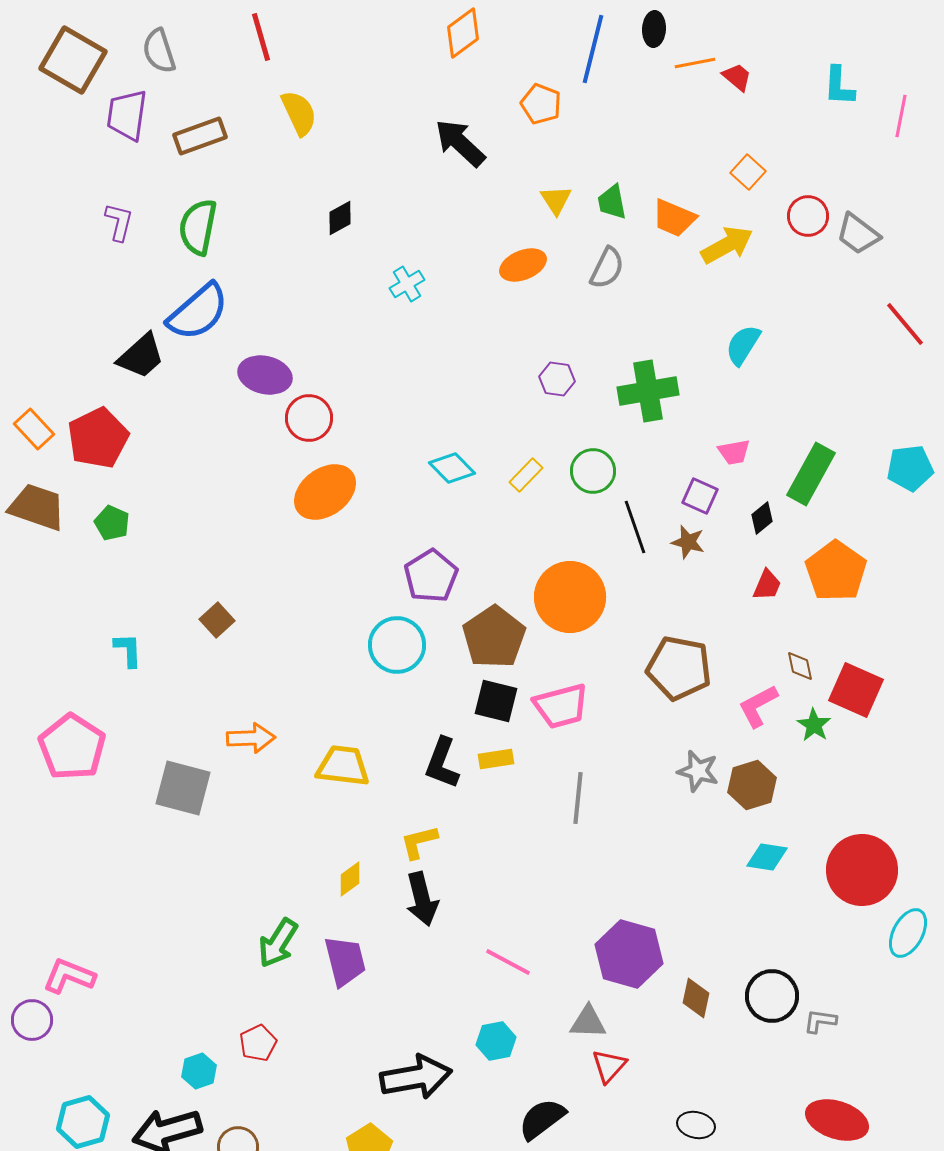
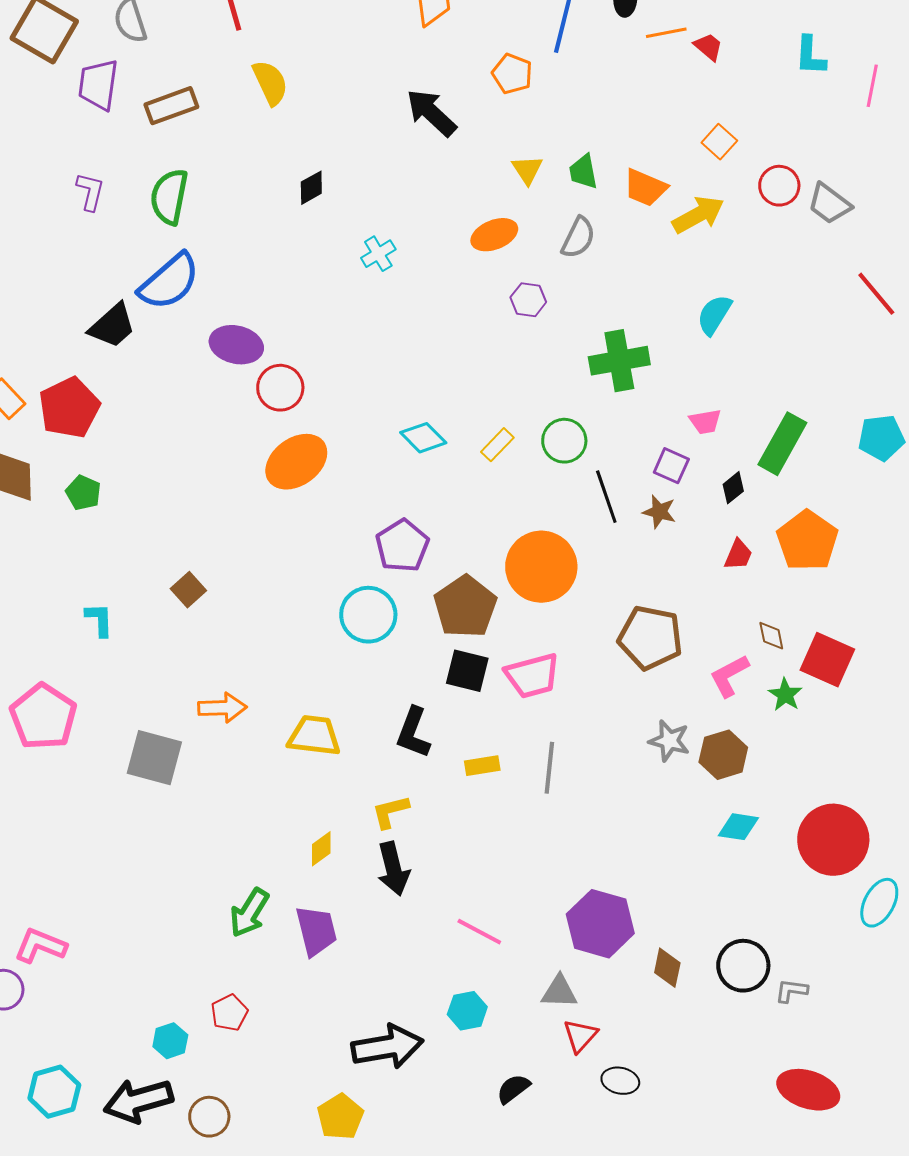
purple hexagon: (557, 379) -> (528, 300), moved
yellow rectangle: (496, 759) -> (482, 766), moved
black semicircle: (542, 1119) -> (513, 1089), size x0.7
black ellipse: (696, 1125) -> (620, 1081), moved

